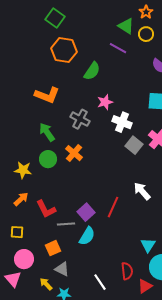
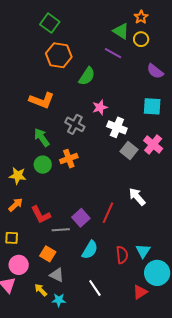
orange cross: (74, 153) -> (69, 159), turned 30
cyan semicircle: (87, 236) -> (90, 250), moved
orange square: (53, 248) -> (48, 254), turned -35
red semicircle: (127, 271) -> (122, 255), moved

